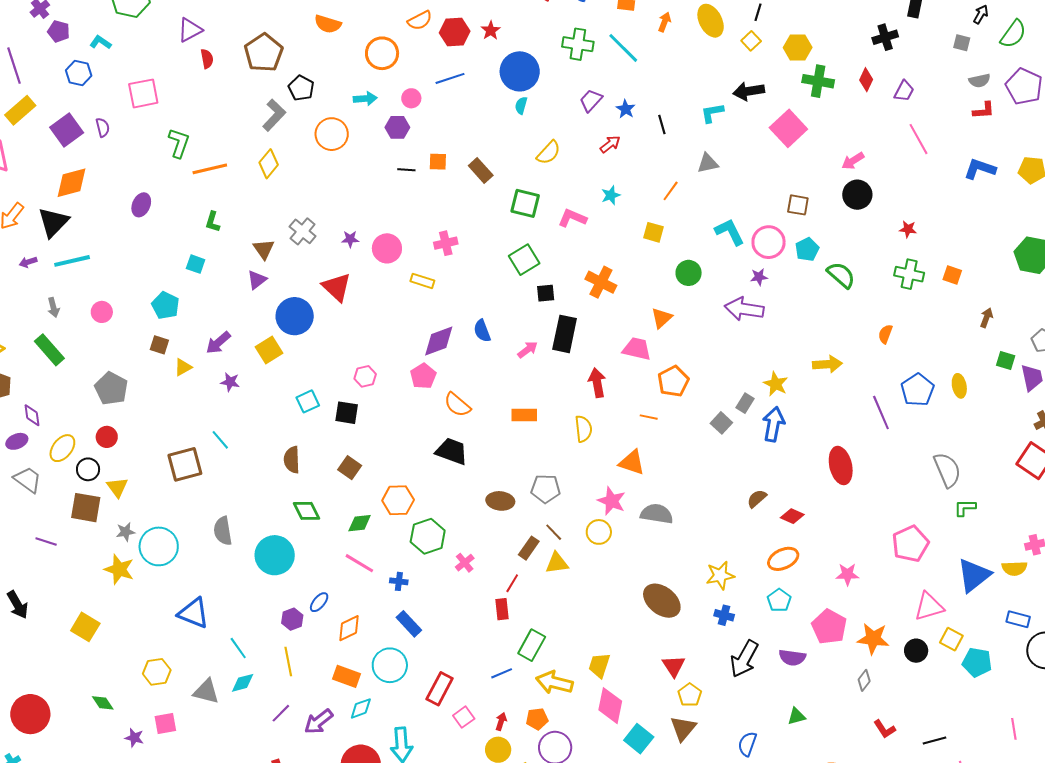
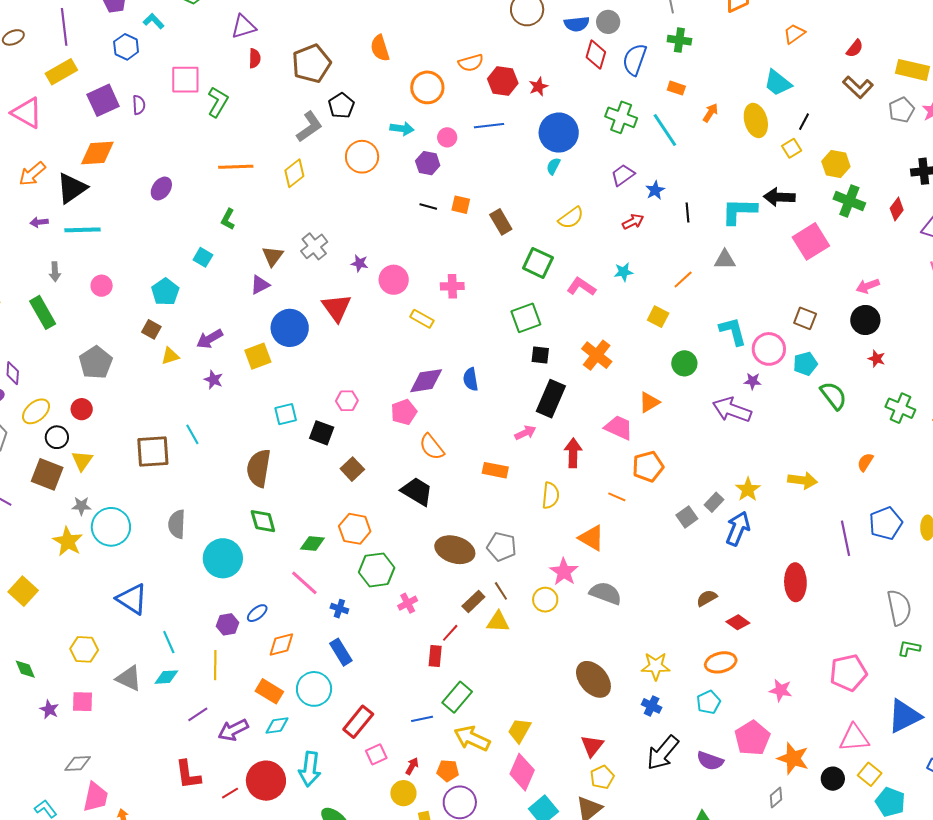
orange semicircle: (328, 24) -> (380, 48), turned 44
cyan L-shape: (712, 113) -> (739, 211), size x1.5
green L-shape: (179, 143) -> (218, 102), moved
red star: (908, 229) -> (877, 359), moved
pink arrow: (528, 350) -> (525, 433), moved
brown semicircle: (292, 460) -> (259, 468), size x1.4
brown square: (350, 468) -> (352, 469), moved
brown ellipse: (500, 501) -> (455, 550), size x1.4

